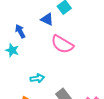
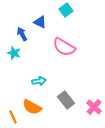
blue triangle: (47, 19) -> (40, 22), moved

